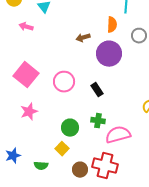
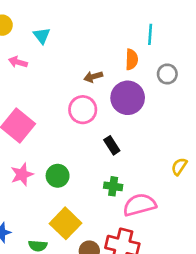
pink circle: (64, 82) -> (83, 110), moved
green circle: (70, 128) -> (58, 176), moved
yellow square: (62, 149) -> (66, 223), size x1.6

